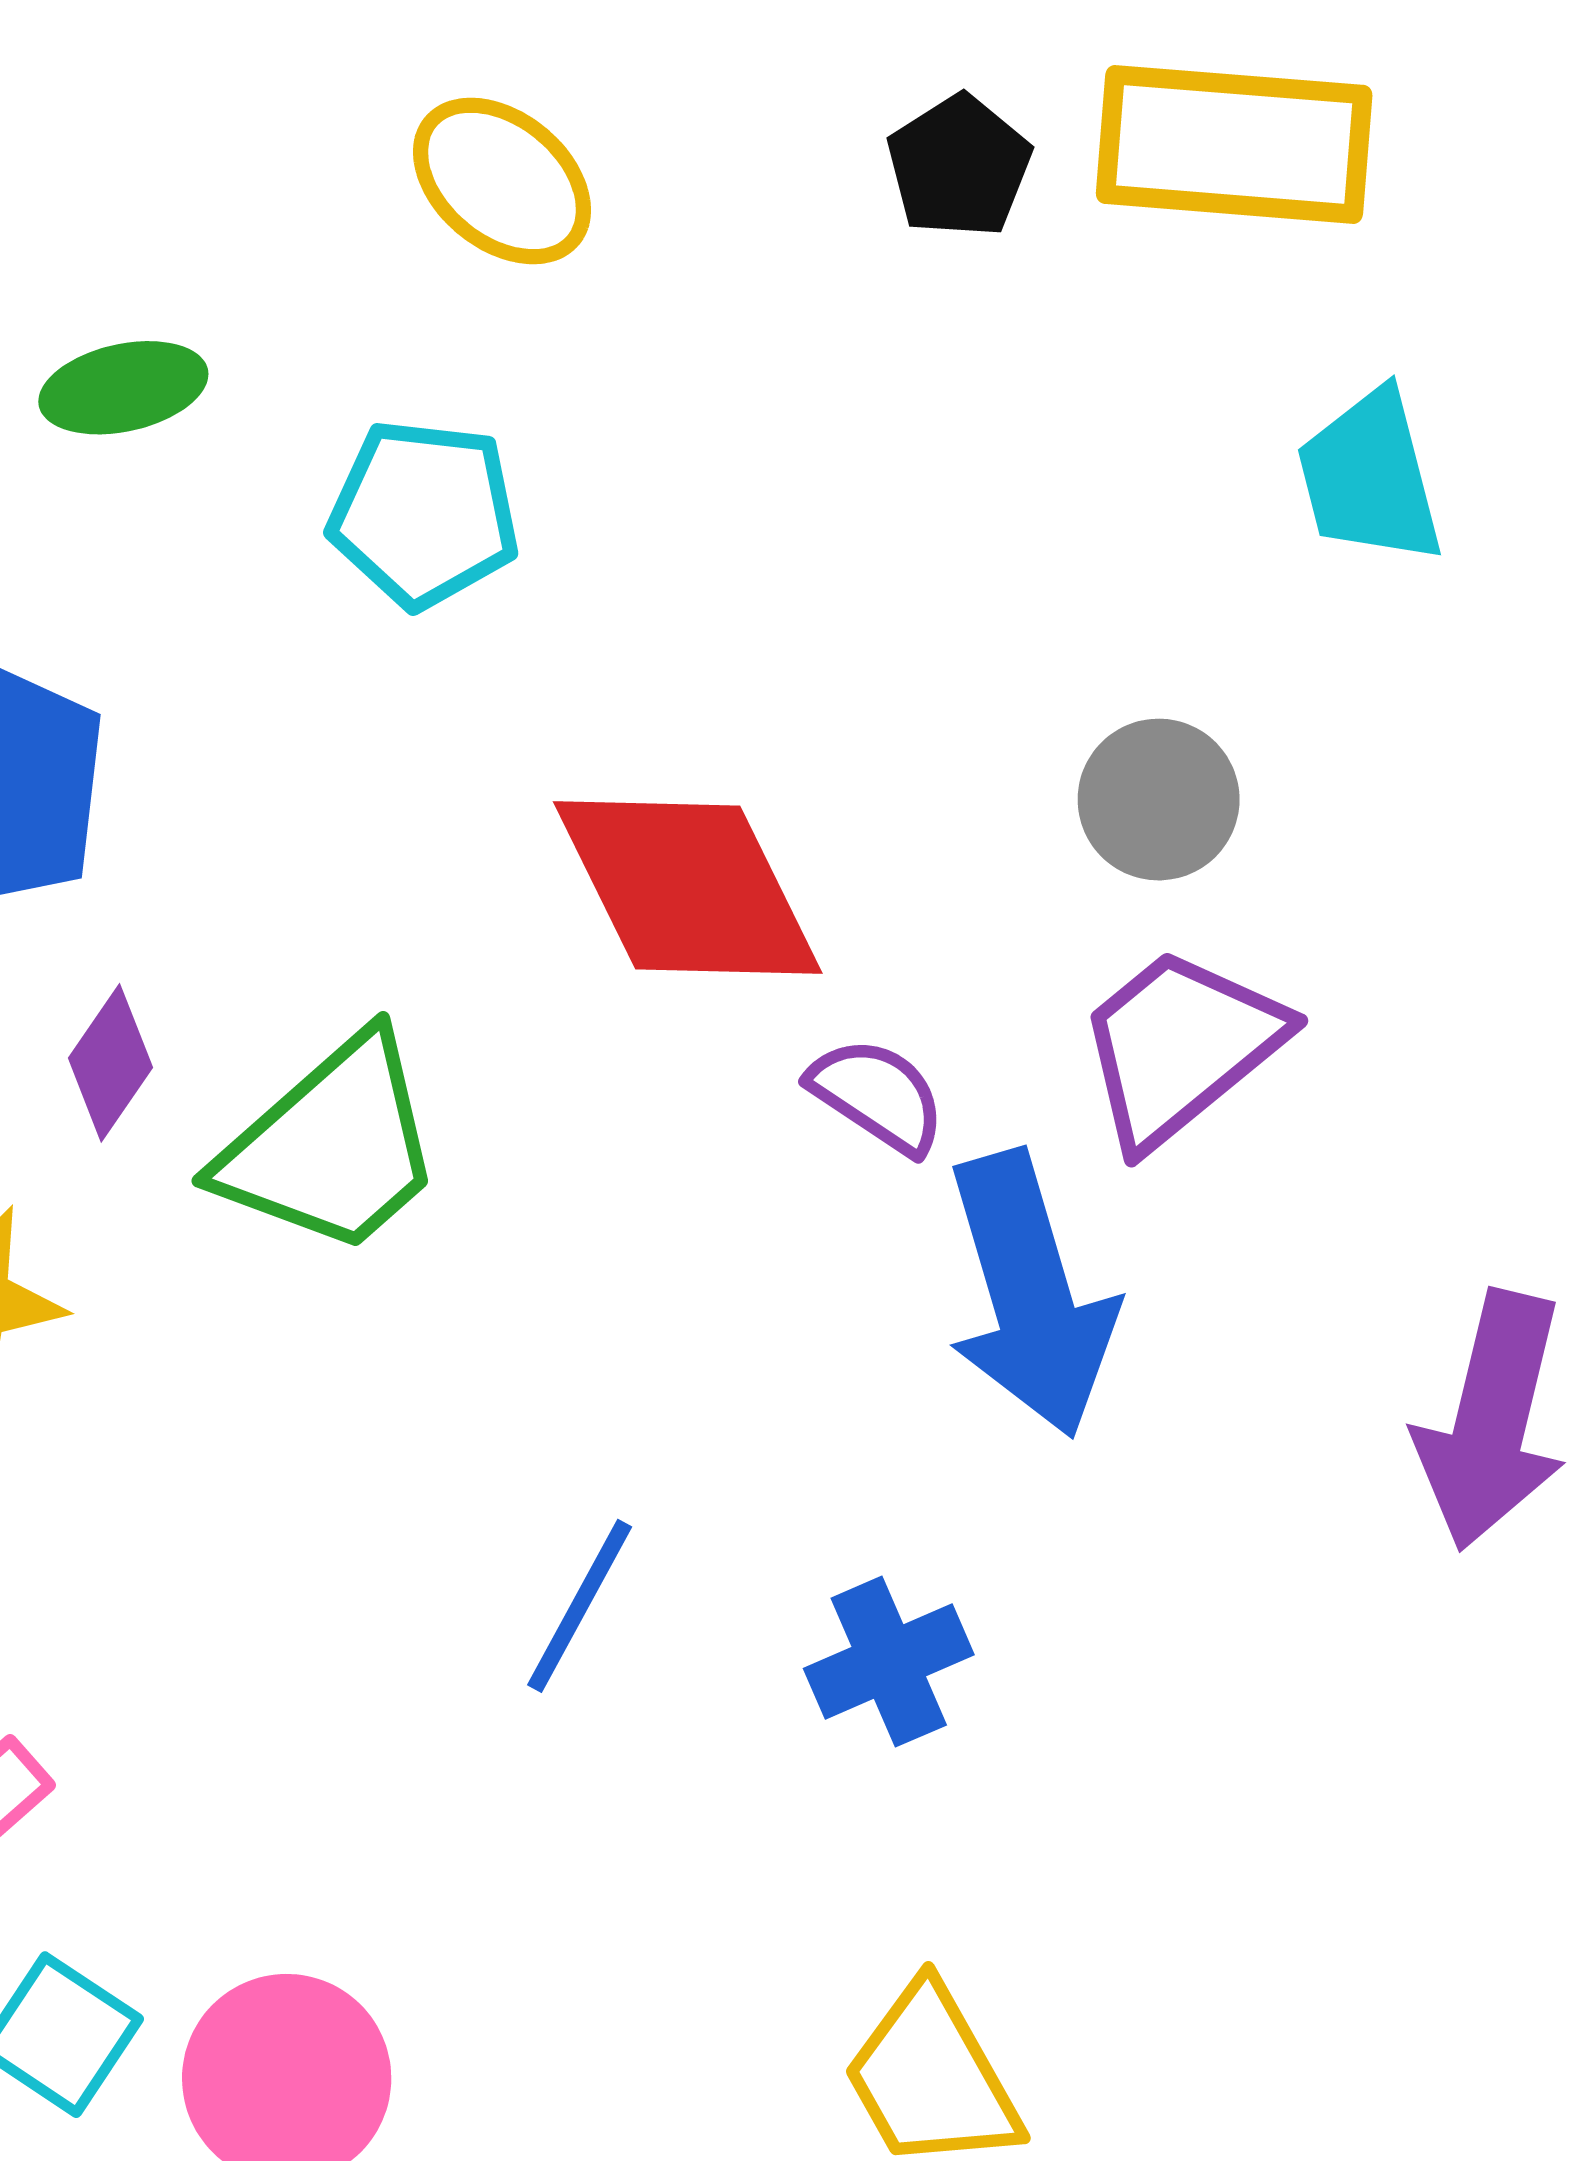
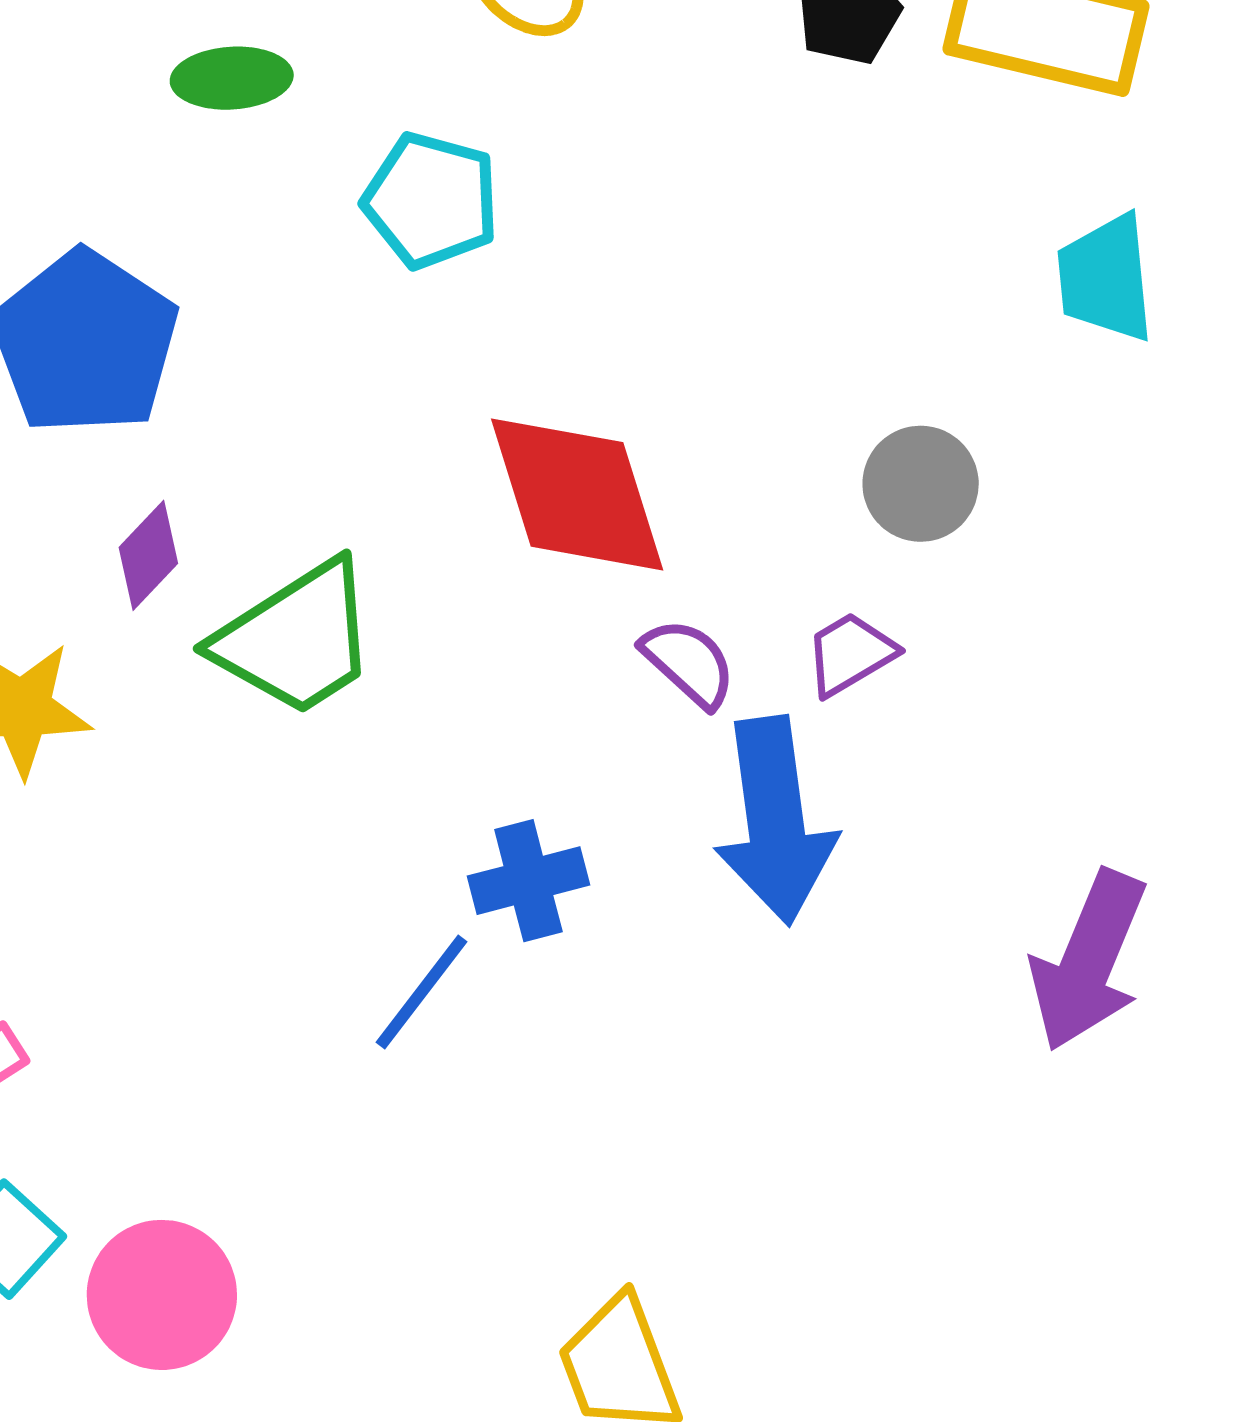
purple trapezoid: (1180, 1047) -> (850, 654), moved, size x0.6
blue cross: (889, 1662) -> (528, 881), moved

